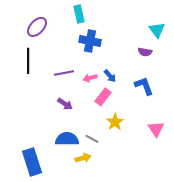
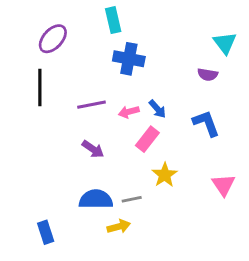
gray line: (92, 139) -> (132, 199), turned -40
blue rectangle: (32, 162) -> (46, 232), size x0.6

